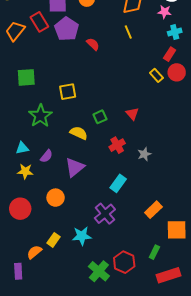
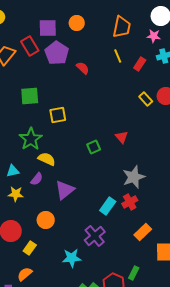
red rectangle: (170, 54) -> (140, 64), moved
green square: (26, 77) -> (30, 96), moved
green square: (100, 117) -> (94, 147), moved
yellow semicircle: (79, 133) -> (47, 159), moved
red cross: (117, 145) -> (130, 202), moved
gray star: (144, 154) -> (134, 177), size x1.6
yellow rectangle: (54, 240) -> (30, 248), moved
green rectangle: (154, 252) -> (134, 273), moved

